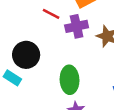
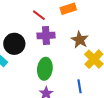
purple cross: (77, 26) -> (46, 36), moved

